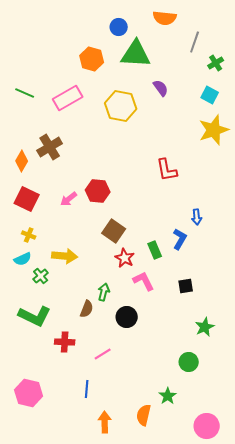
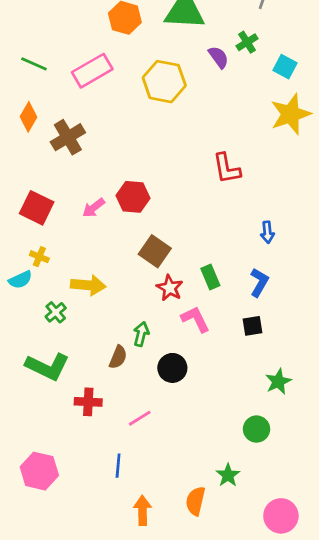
green cross: (216, 63) -> (247, 42), moved
orange diamond: (22, 161) -> (29, 117), moved
blue L-shape: (180, 239) -> (259, 282), moved
cyan semicircle: (23, 259) -> (20, 280), moved

